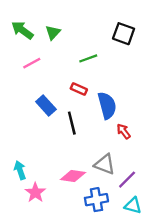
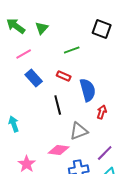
blue rectangle: (46, 105) -> (34, 78), moved
red arrow: (124, 131) -> (102, 112), turned 56
gray triangle: (105, 164) -> (79, 131), moved, turned -42
cyan arrow: (20, 170) -> (14, 124), moved

